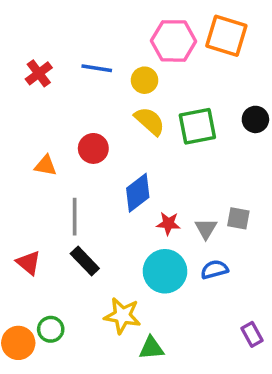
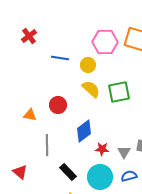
red cross: (39, 73) -> (29, 36), moved
black rectangle: (85, 261) -> (68, 172), moved

